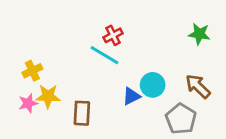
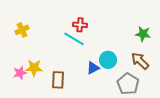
green star: (199, 34) -> (143, 34), moved
red cross: (113, 35) -> (80, 25), turned 32
yellow cross: (32, 71) -> (22, 30), moved

